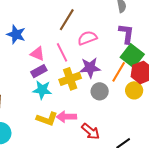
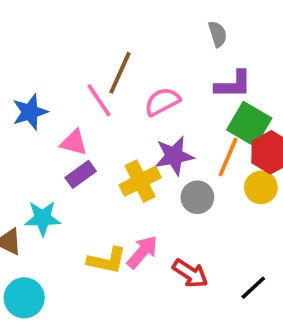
blue star: (16, 34) -> (30, 112), turned -30
purple L-shape: (126, 34) -> (233, 85), turned 90
pink line: (62, 52) -> (99, 100), moved
cyan star: (42, 90) -> (43, 218), moved
pink arrow: (66, 117) -> (142, 252), turned 138

